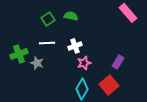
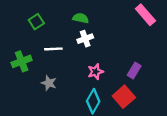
green square: (48, 19) -> (36, 22), moved
white cross: (75, 46) -> (85, 39), moved
gray star: (37, 63) -> (49, 83), moved

